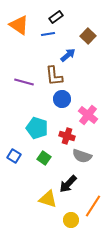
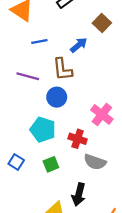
blue line: (48, 34) -> (39, 42), moved
blue circle: (62, 99) -> (57, 97), moved
green square: (44, 158) -> (51, 164), turned 32
black arrow: (68, 184) -> (79, 194), turned -30

